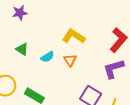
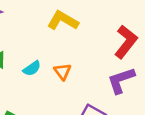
yellow L-shape: (74, 36) -> (63, 21), moved

